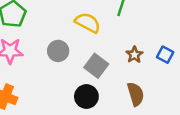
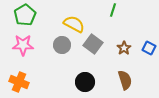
yellow semicircle: (88, 23) -> (74, 24), moved
gray square: (96, 66) -> (93, 44), moved

